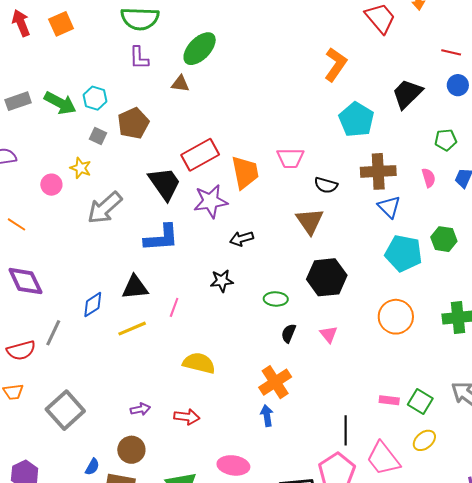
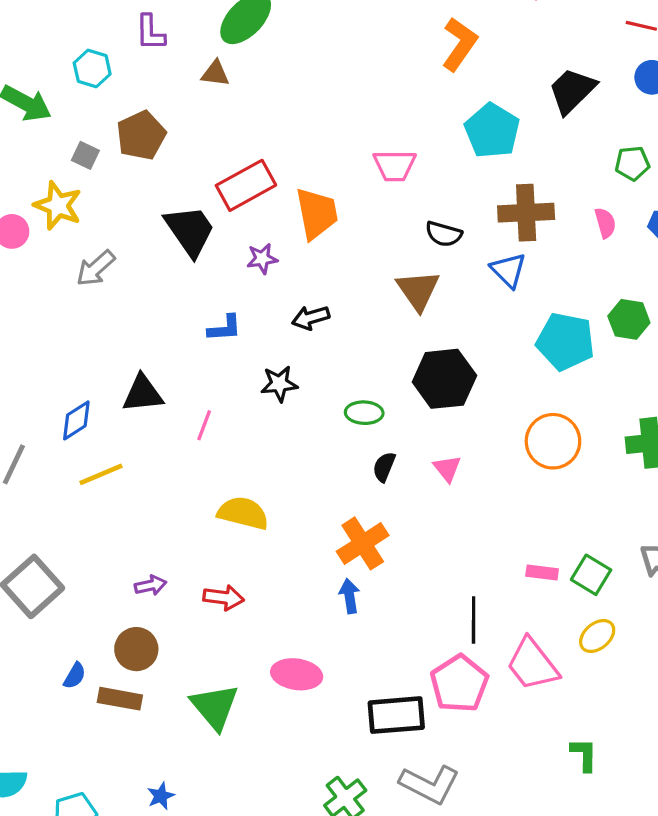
cyan hexagon: (95, 98) -> (92, 68), moved
pink trapezoid: (290, 158) -> (395, 165), moved
yellow star: (81, 168) -> (58, 206), size x1.4
purple star: (211, 201) -> (262, 259), size x0.6
blue triangle: (389, 207) -> (508, 270), moved
gray arrow: (105, 208) -> (96, 268), size x0.7
blue L-shape: (161, 238) -> (225, 328), moved, size x0.6
yellow line: (132, 329) -> (101, 474), moved

